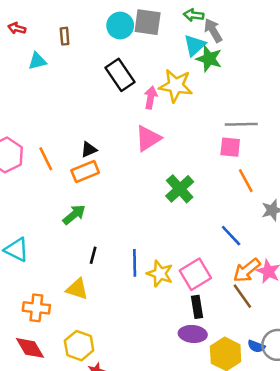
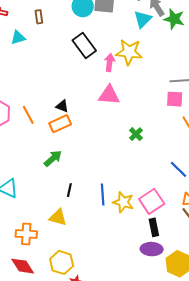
green star: (209, 59) -> (174, 19), moved
pink triangle: (148, 138) -> (109, 95), turned 40
black triangle: (89, 150) -> (62, 106), turned 48
green cross: (180, 189) -> (136, 134), size x0.6

